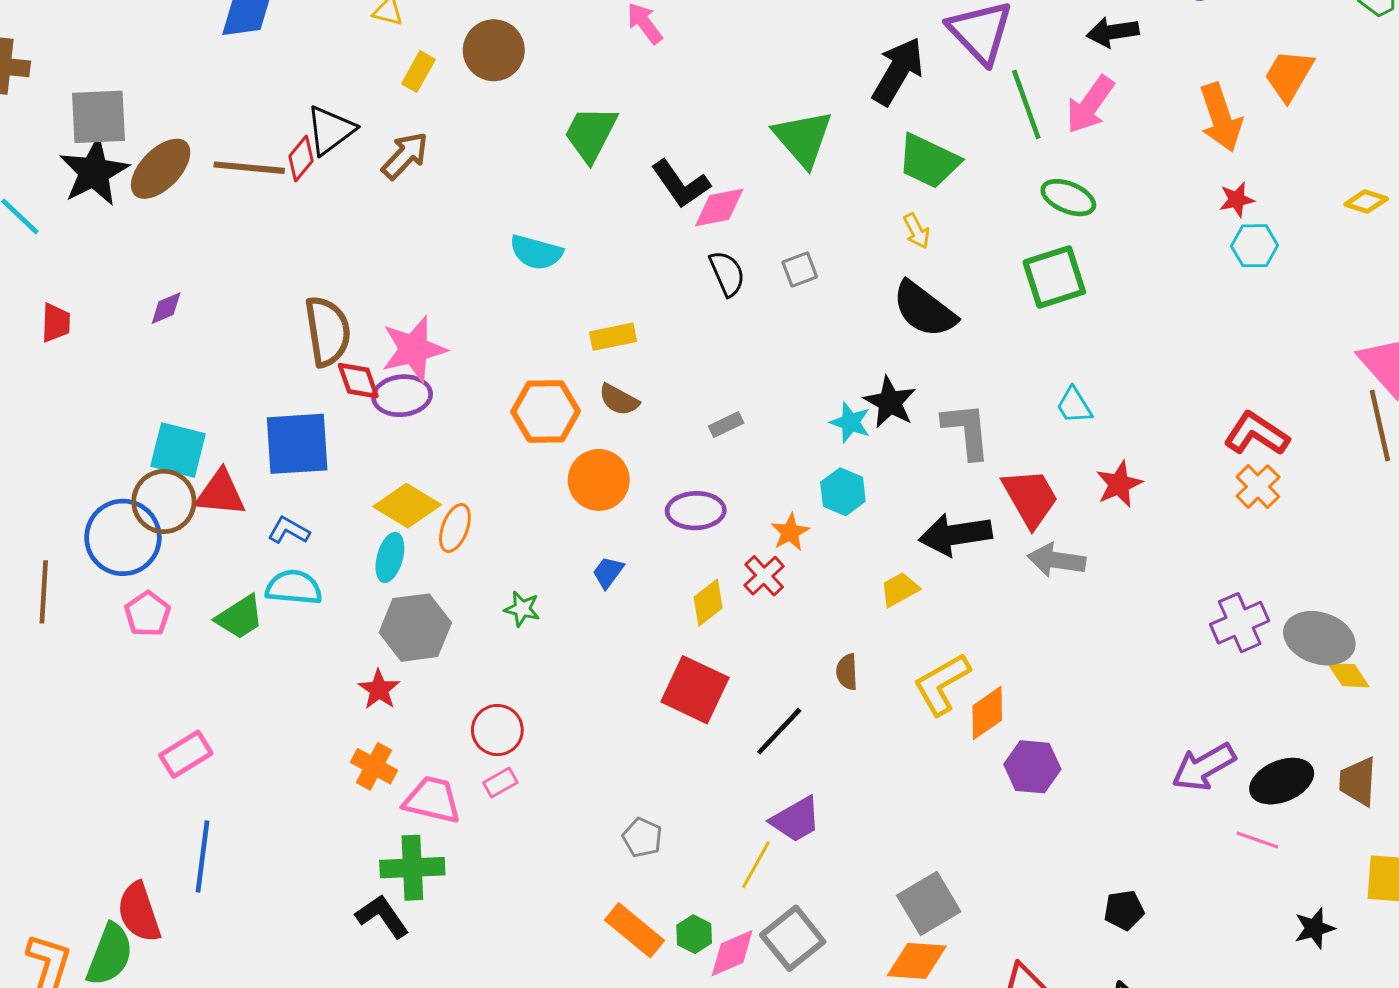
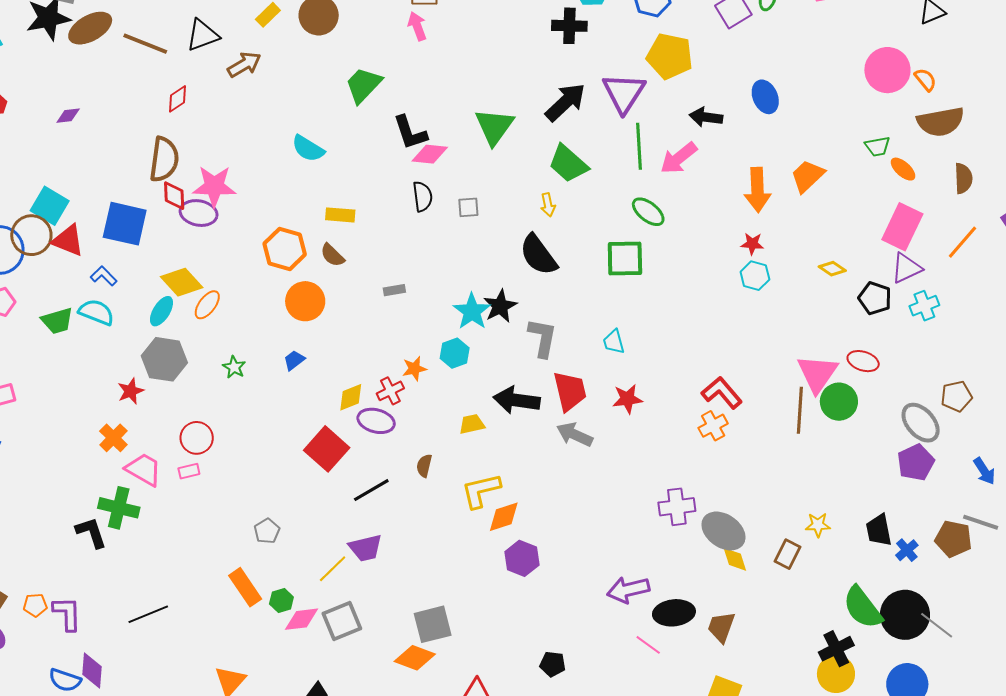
red diamond: (301, 158) -> (177, 99), moved
cyan star: (850, 422) -> (472, 311), size x1.4
purple ellipse: (696, 511) -> (376, 421), moved

